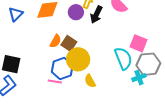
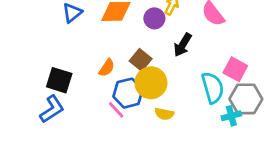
black arrow: (96, 15) -> (183, 45), moved
orange semicircle: (56, 41) -> (107, 68), moved
yellow semicircle: (90, 81) -> (164, 114), turned -56
pink line: (55, 82) -> (116, 110), turned 32

